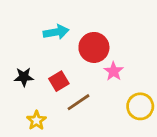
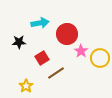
black star: (24, 77) -> (19, 42), moved
yellow circle: (140, 106) -> (100, 58), moved

